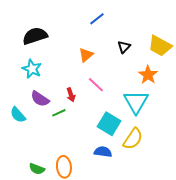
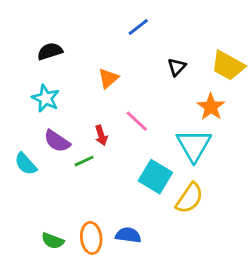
black semicircle: (35, 36) -> (50, 51), size x0.7
orange triangle: (86, 55) -> (108, 78), moved
blue semicircle: (103, 152) -> (128, 235), moved

